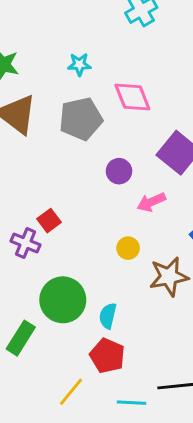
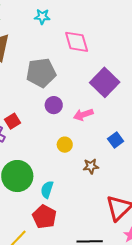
gray pentagon: (81, 119) -> (41, 73), moved
purple circle: (119, 171) -> (54, 105), moved
brown star: (169, 276) -> (91, 166), size x0.6

